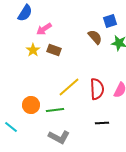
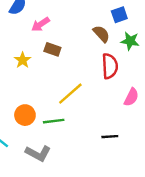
yellow star: (33, 50) -> (23, 60), moved
red semicircle: (97, 89) -> (110, 66), moved
gray L-shape: (59, 137) -> (38, 153), moved

